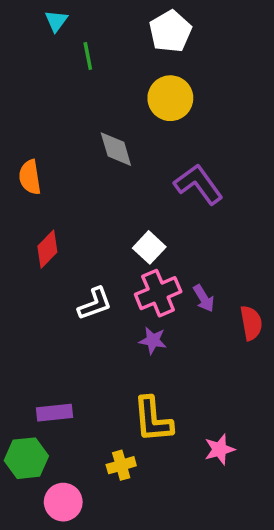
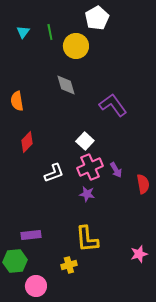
cyan triangle: (56, 21) -> (23, 32), moved
yellow circle: (170, 98) -> (76, 46), moved
pink star: (220, 449) -> (139, 254), moved

